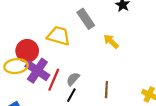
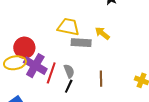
gray rectangle: (86, 19) -> (81, 43), moved, turned -48
yellow trapezoid: (59, 36) -> (68, 27), moved
gray semicircle: (73, 79) -> (69, 71), turned 120

